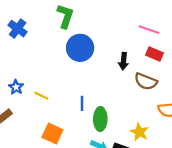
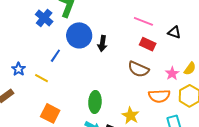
blue cross: (18, 29) -> (44, 18), moved
black arrow: (124, 61) -> (102, 43), moved
blue line: (82, 103) -> (55, 56), moved, turned 32

